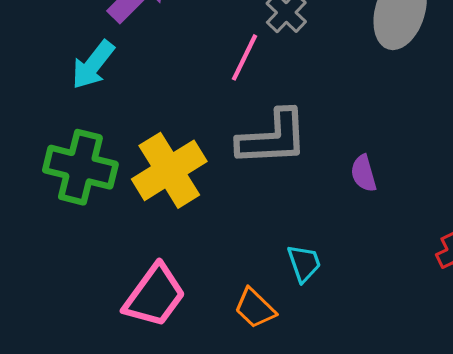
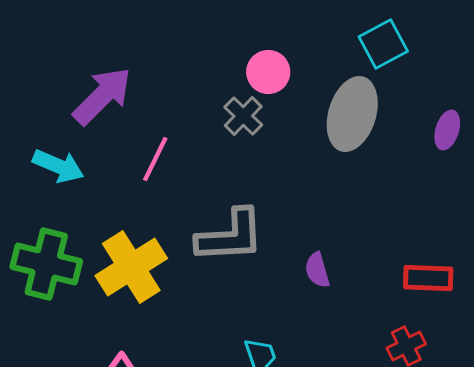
pink line: (244, 57) -> (155, 159), moved
cyan arrow: (93, 65) -> (58, 166), turned -105

